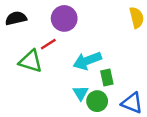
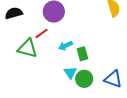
cyan arrow: (87, 61) -> (65, 46), moved, size x0.6
green rectangle: (107, 77) -> (82, 54), moved

